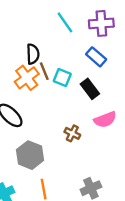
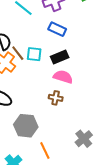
black rectangle: (90, 89) -> (60, 57), turned -60
pink semicircle: (105, 120) -> (63, 77), moved, turned -126

